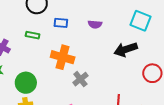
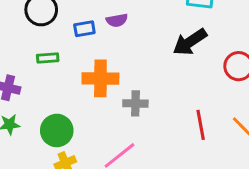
purple semicircle: (95, 24) -> (117, 20), moved
gray cross: (80, 79) -> (135, 103), turned -35

